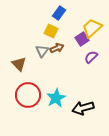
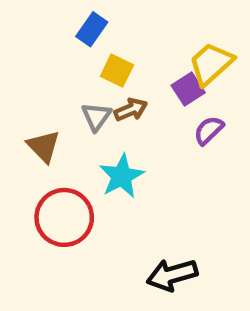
blue rectangle: (59, 13) -> (92, 29), moved
cyan star: (56, 98) -> (122, 176), moved
black arrow: (83, 108) -> (172, 275), moved

